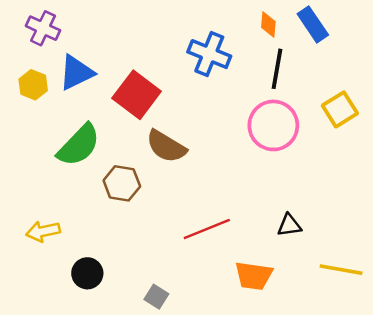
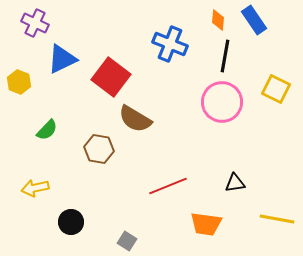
yellow hexagon: (33, 85) -> (19, 82), moved
yellow square: (340, 109) -> (276, 89), turned -32
green semicircle: (79, 145) -> (47, 130), moved, size x0.6

